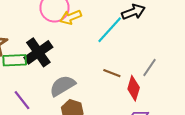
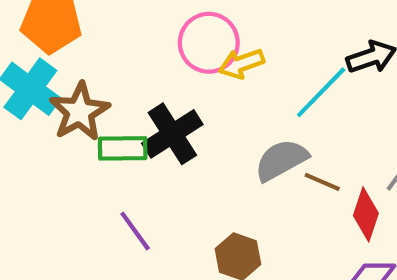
gray semicircle: (62, 86) -> (281, 160), moved

